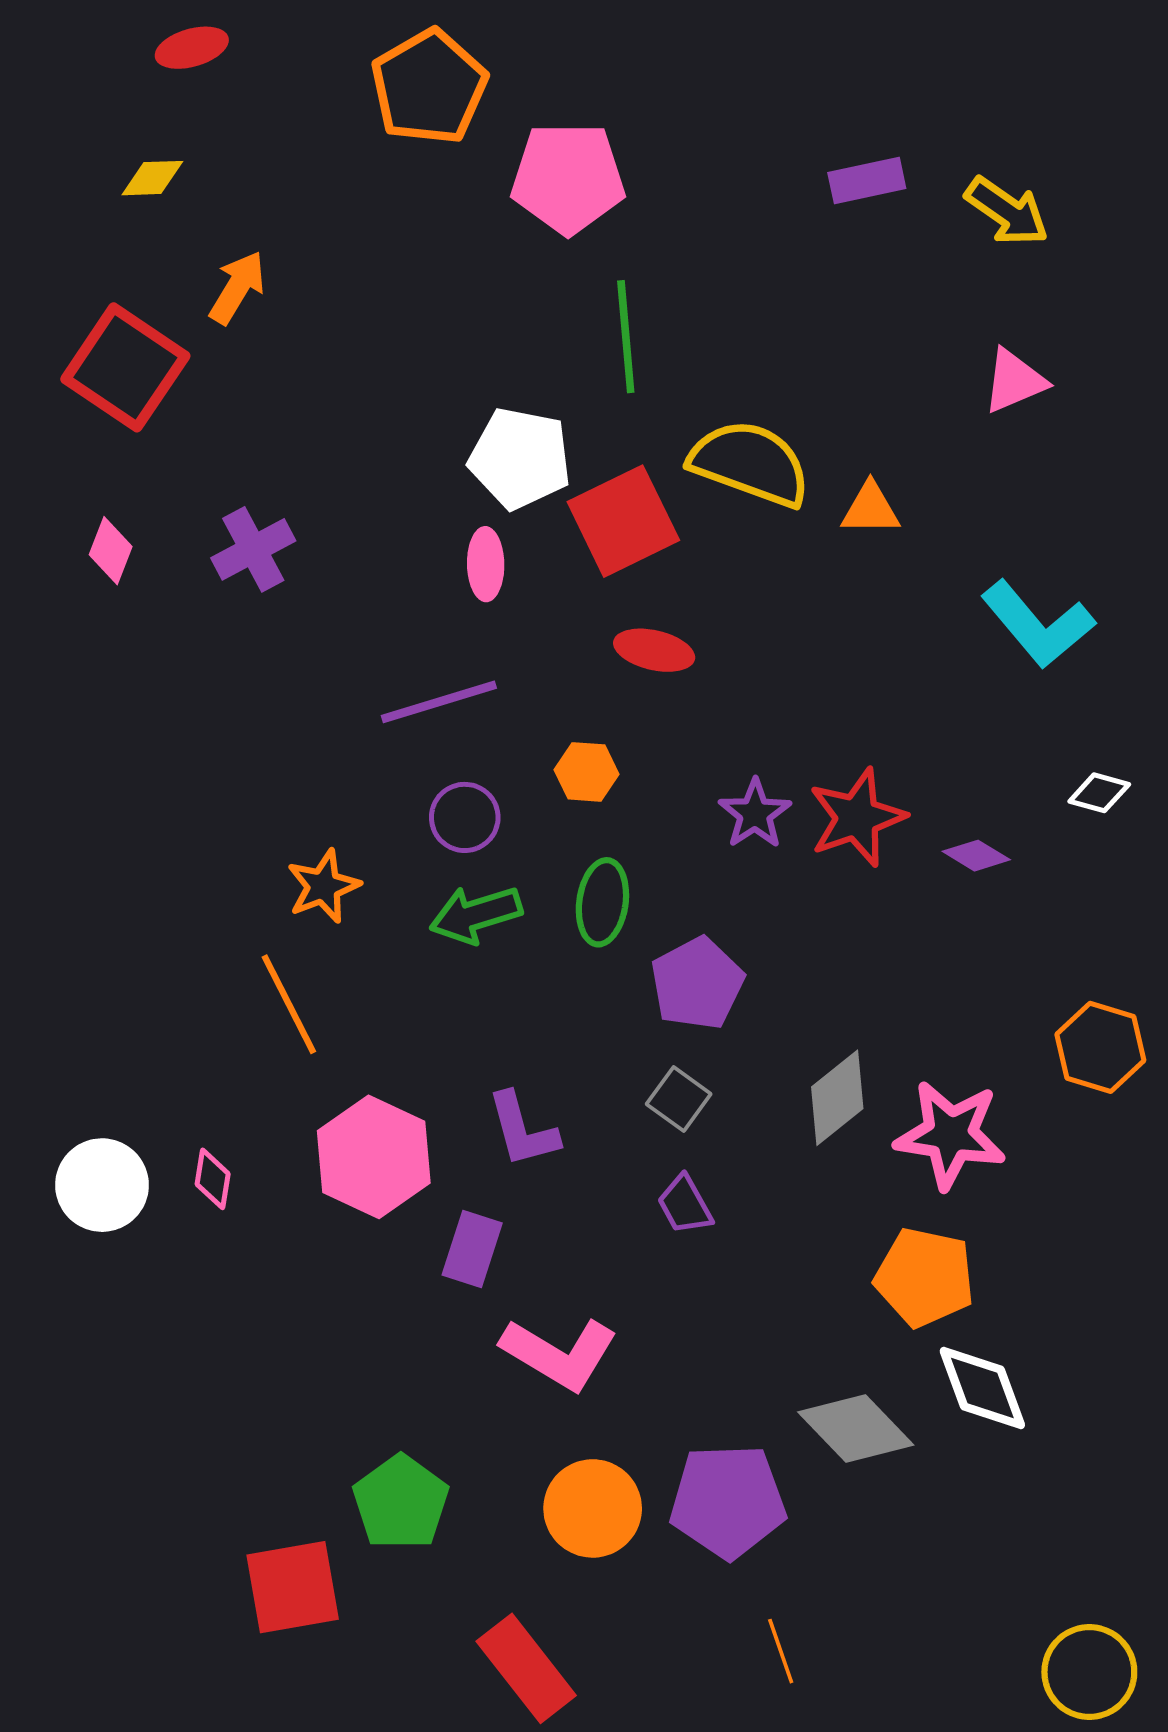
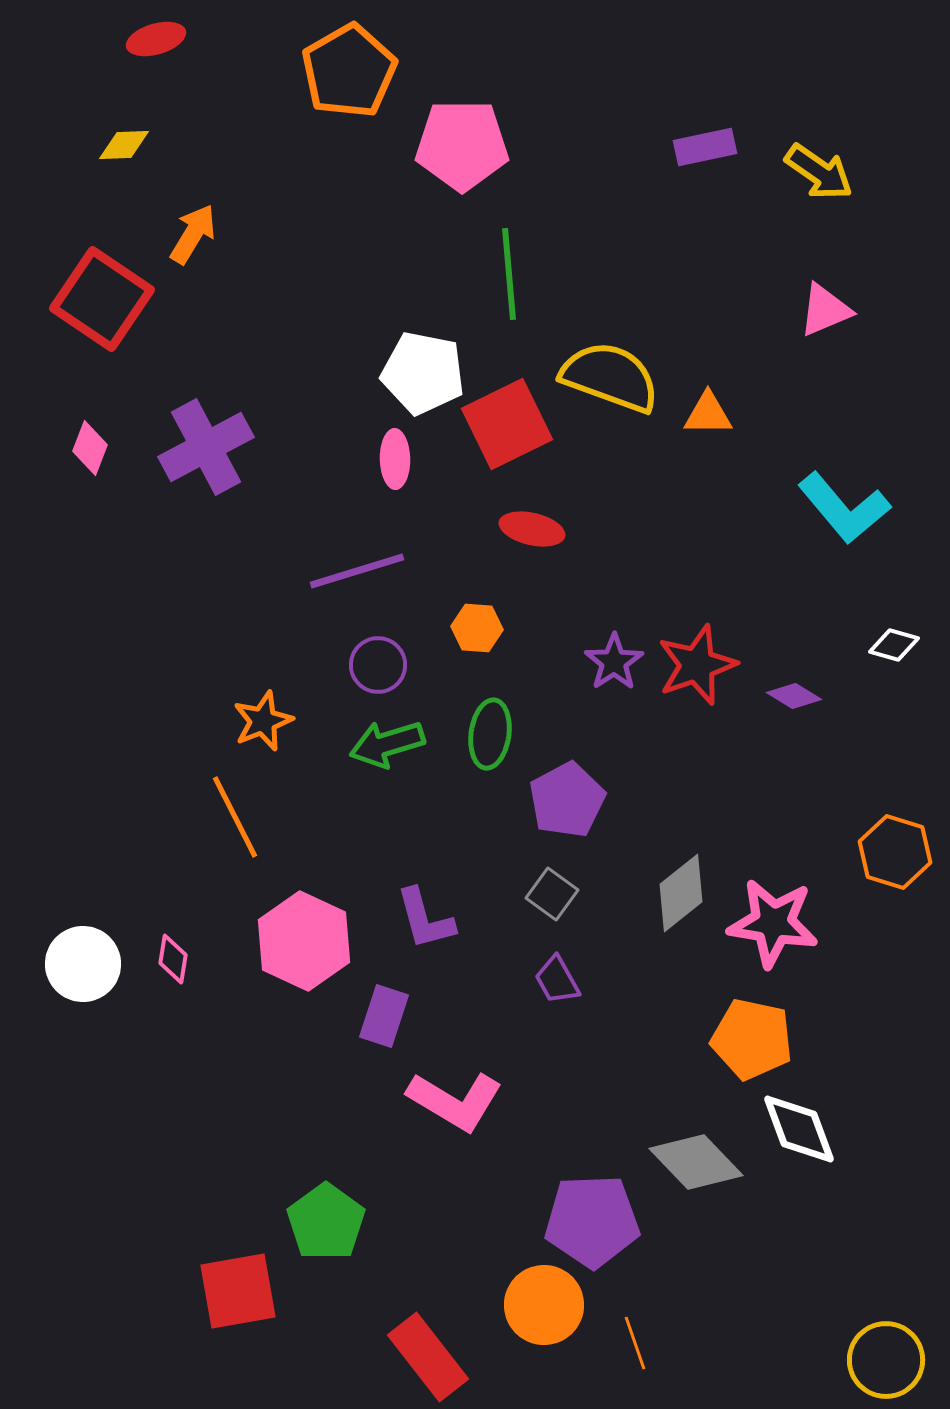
purple cross: (253, 549) -> (206, 447), size x1.4
orange circle: (593, 1508) -> (544, 1305), moved

